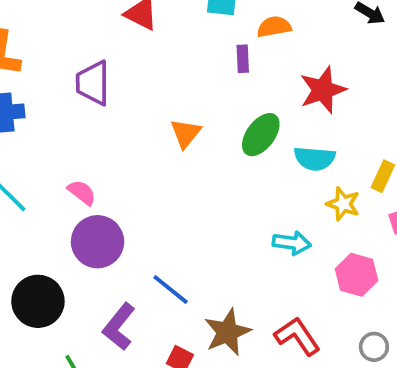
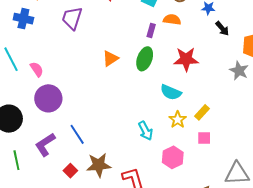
green ellipse: (261, 135) -> (145, 59), moved, turned -35
pink semicircle: (82, 192) -> (37, 69), moved
cyan arrow: (292, 243) -> (146, 131), turned 36

